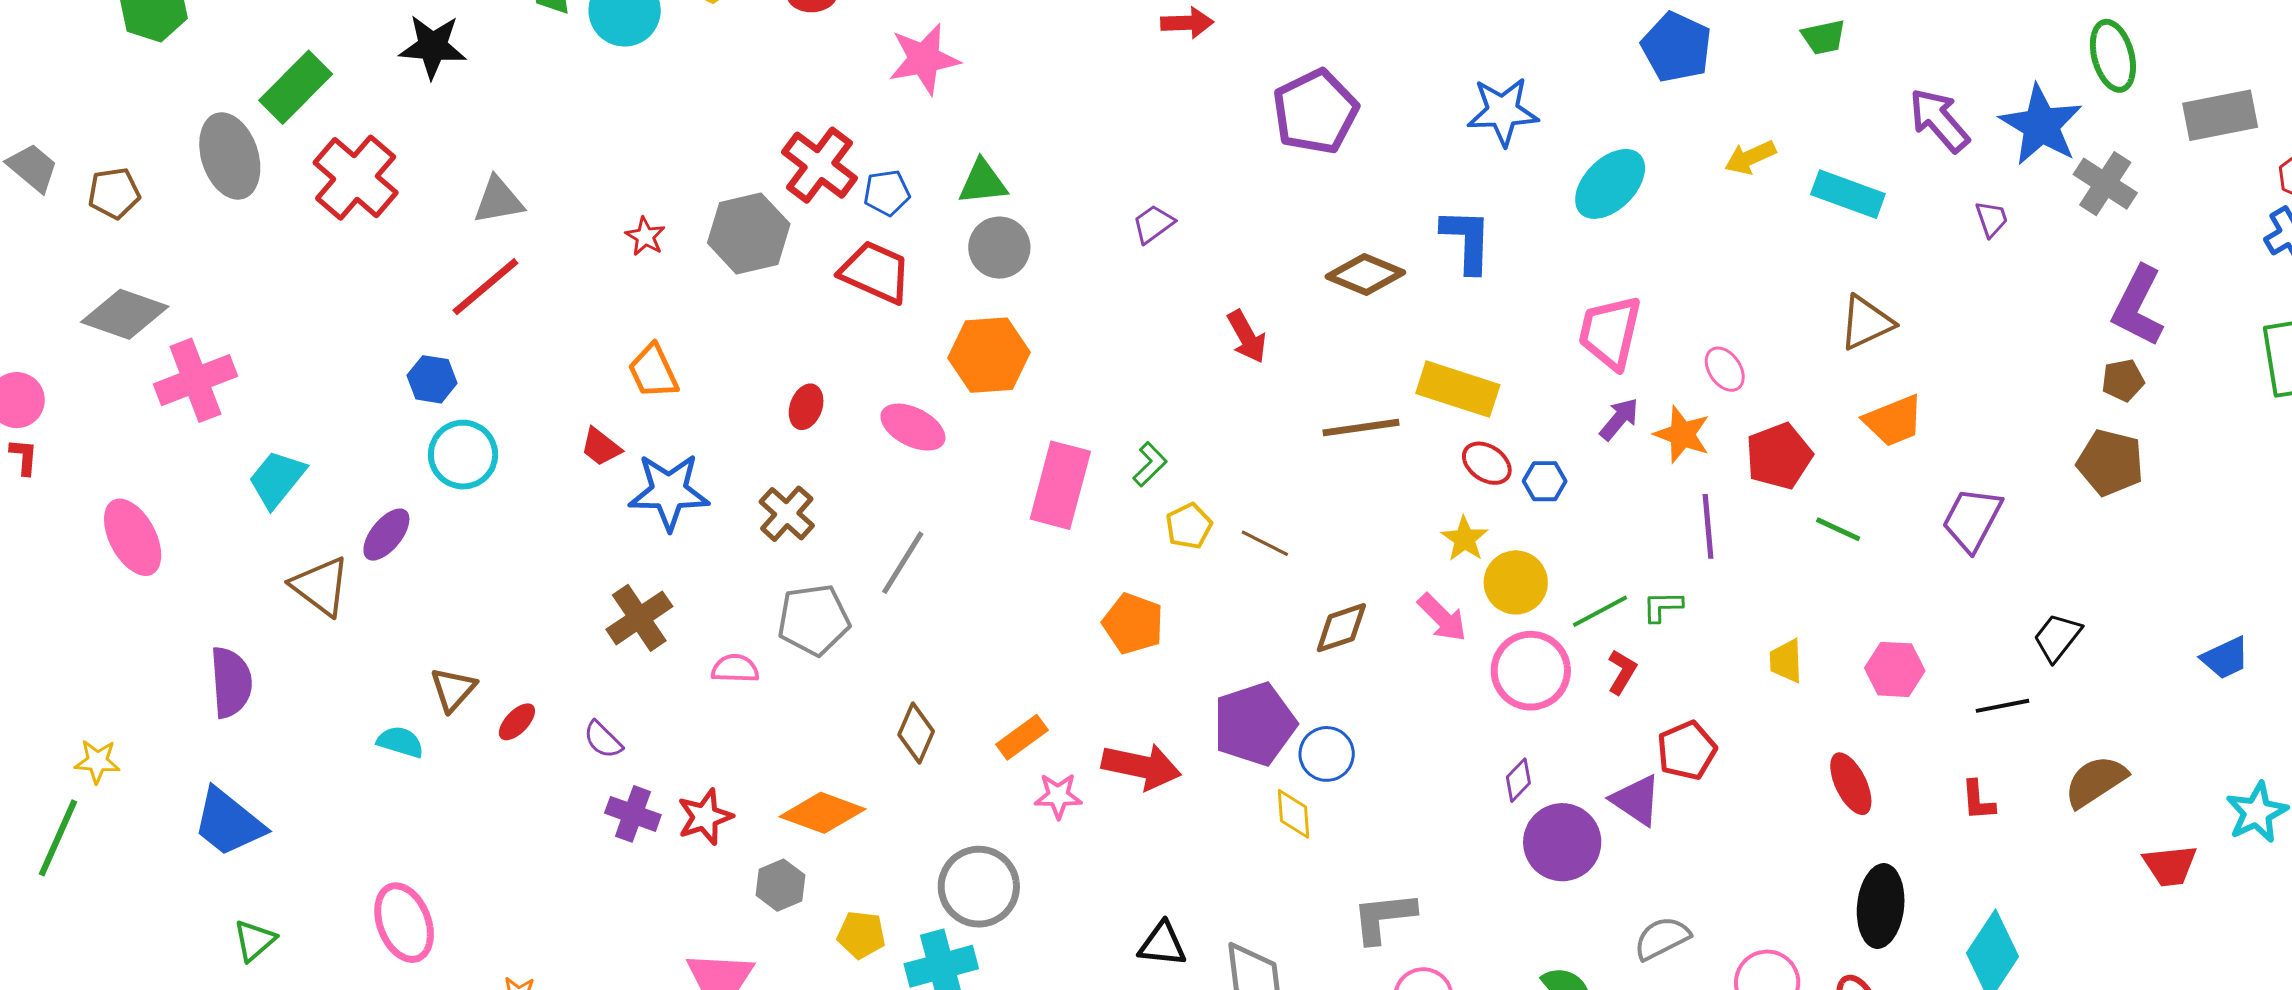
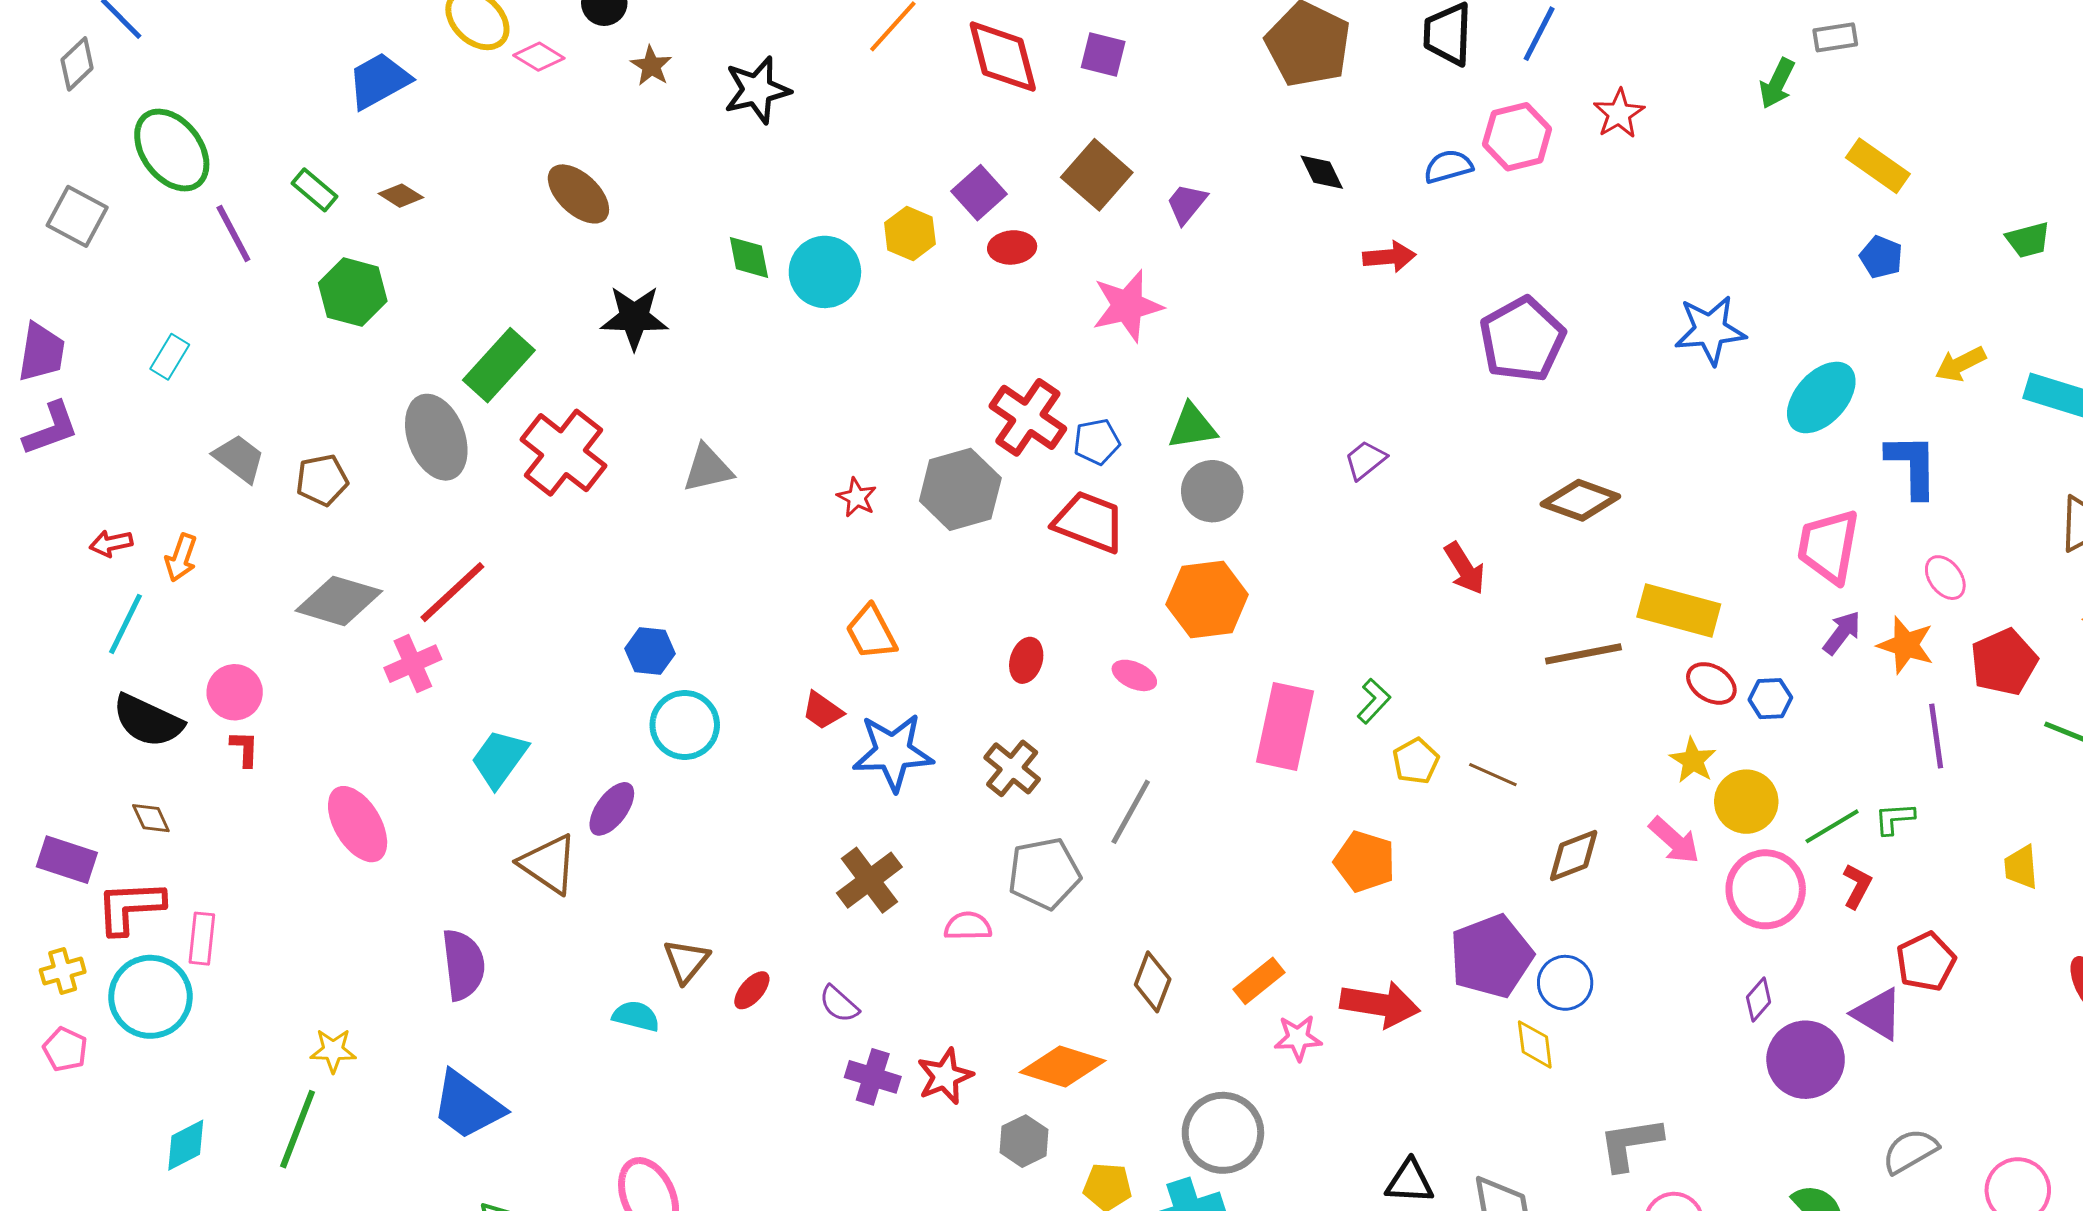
blue pentagon: (1677, 47) -> (1881, 257), size x0.6
blue L-shape: (1467, 240) -> (1912, 465), moved
red line: (485, 287) -> (452, 592), moved
pink cross: (195, 380) -> (413, 664), size x0.7
pink ellipse: (913, 427) -> (1134, 675), size x0.7

